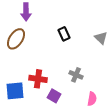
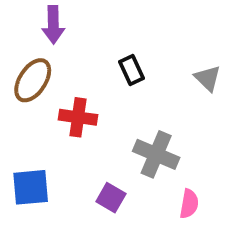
gray cross: (76, 75) -> (156, 154), size x1.5
red cross: (38, 79) -> (78, 117), moved

